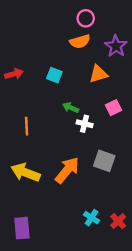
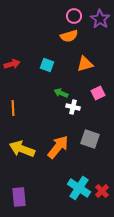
purple star: (116, 46) -> (100, 19), moved
orange line: (27, 126) -> (13, 108), moved
cyan cross: (91, 218) -> (79, 188), size x1.6

